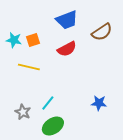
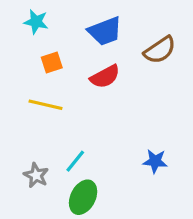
cyan star: (14, 40) -> (36, 22), moved
green ellipse: (53, 126) -> (83, 197), turned -30

